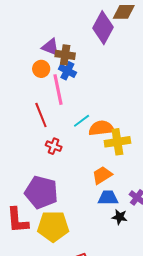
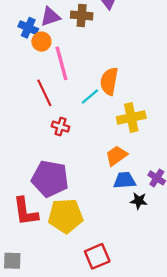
purple triangle: (50, 47) -> (50, 17), turned -36
brown cross: (65, 55) -> (82, 15), moved
blue cross: (67, 71) -> (28, 28), moved
orange semicircle: (101, 128) -> (109, 81), moved, turned -70

